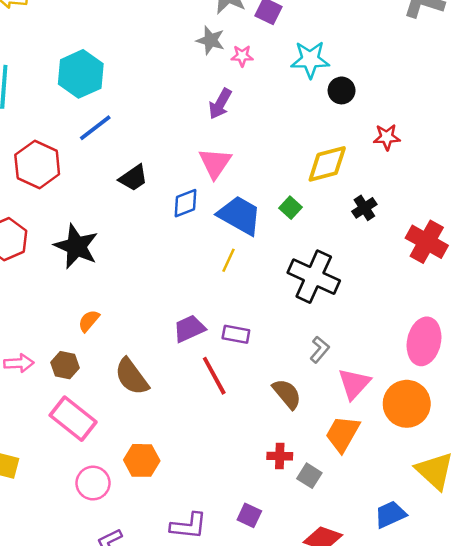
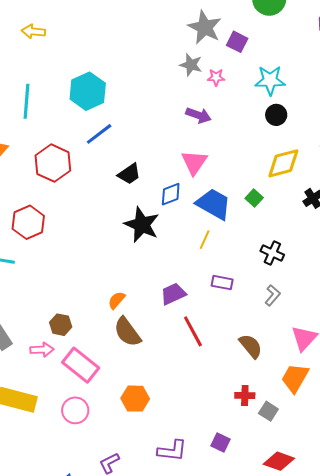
black circle: (342, 90) -> (276, 115), moved
purple arrow: (220, 104) -> (198, 115), turned -100
black star: (76, 246) -> (142, 225), moved
black cross: (314, 277) -> (272, 253), size x0.6
orange semicircle: (89, 321) -> (117, 300), moved
purple rectangle: (236, 334) -> (222, 283), moved
gray L-shape: (320, 350) -> (273, 295), moved
pink arrow: (19, 363) -> (42, 350), moved
brown hexagon: (65, 365) -> (61, 325), moved
pink circle: (93, 483) -> (75, 410), moved

